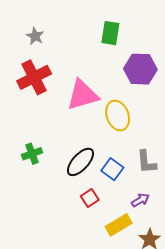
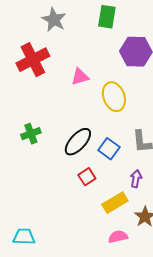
gray star: (35, 36) -> (54, 20), moved, size x1.4
pink triangle: (83, 95) -> (80, 77), size x0.6
purple arrow: (140, 200) -> (136, 179), turned -48

